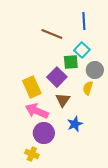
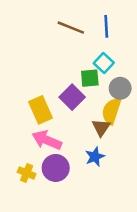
brown line: (52, 34) -> (71, 28), moved
yellow semicircle: (88, 88) -> (111, 111), size x1.5
brown triangle: (63, 100) -> (101, 128), moved
yellow cross: (32, 154) -> (27, 173), moved

